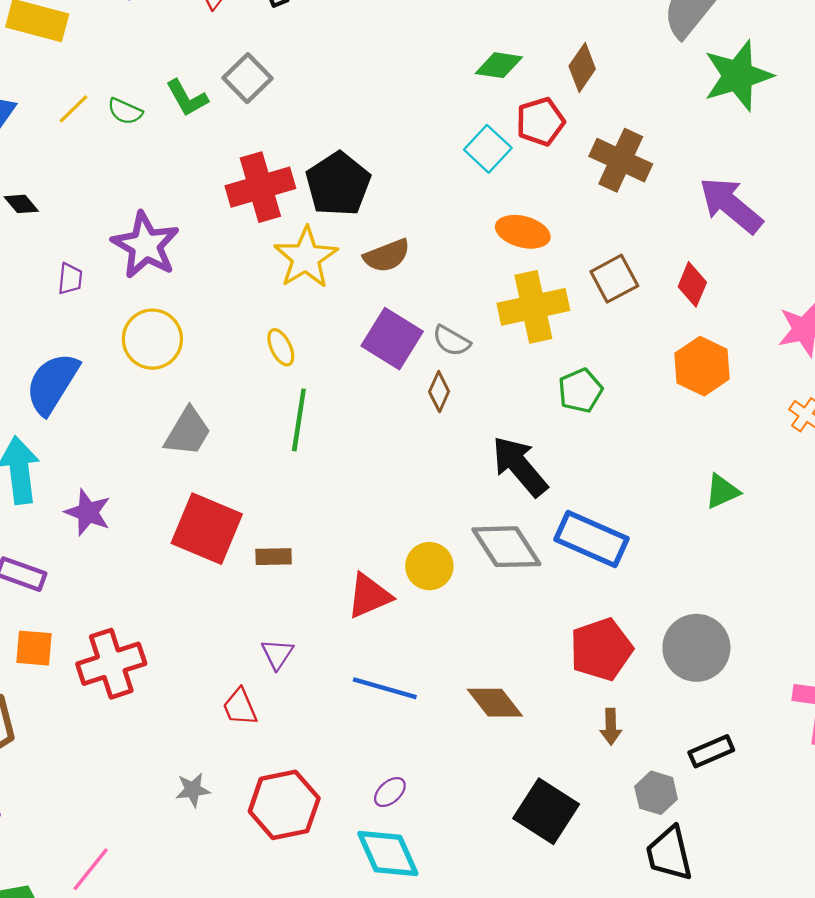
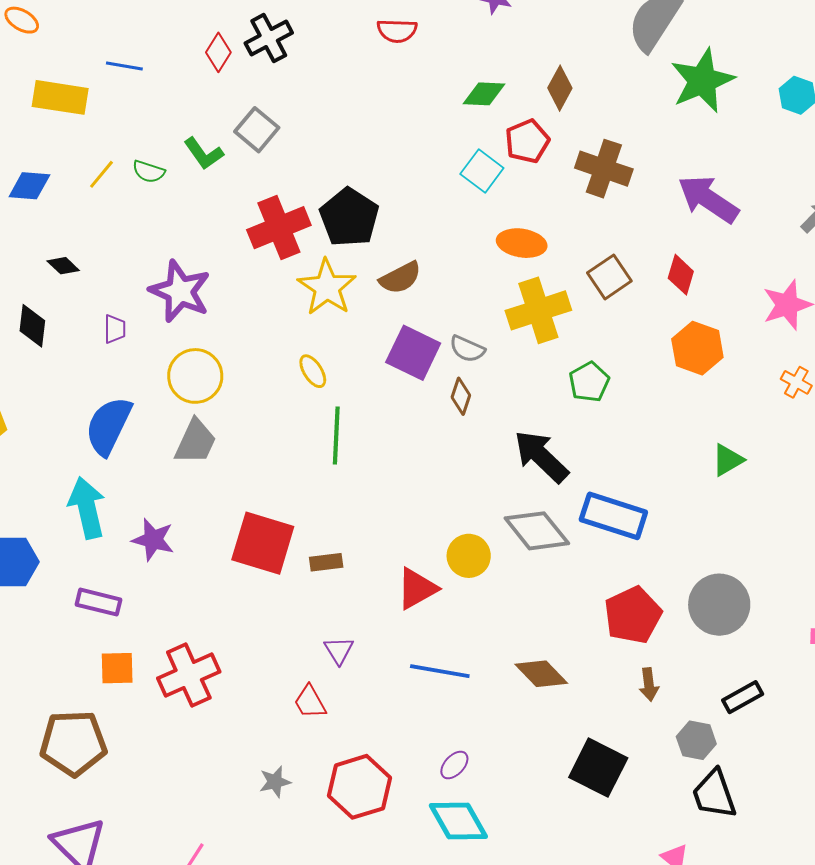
gray trapezoid: (188, 432) -> (196, 442), moved

